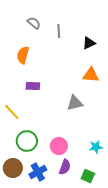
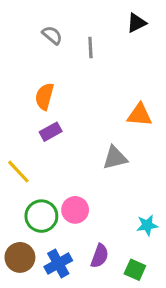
black triangle: (89, 43) -> (136, 23), moved
orange semicircle: (23, 55) -> (44, 96), moved
purple rectangle: (33, 86) -> (51, 132), turned -32
pink circle: (59, 146) -> (75, 210), moved

